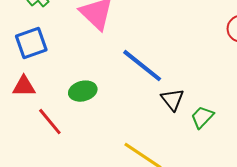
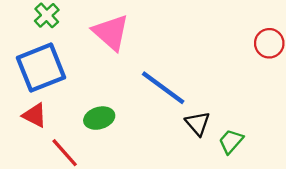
blue square: (31, 43) -> (41, 68), size x1.4
red triangle: (24, 86) -> (35, 115), turned 30

